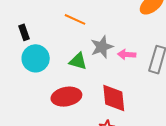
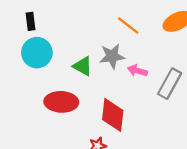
orange line: (75, 19) -> (128, 25), moved

